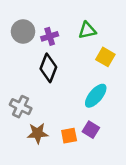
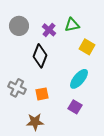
purple cross: (50, 36) -> (49, 30), moved, turned -32
brown star: (38, 133) -> (35, 122), moved
orange square: (69, 136) -> (42, 94), moved

